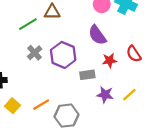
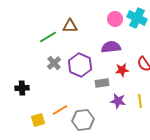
purple semicircle: (97, 35) -> (111, 47), turned 120
yellow line: (129, 95) -> (140, 101), turned -56
yellow square: (12, 106) -> (38, 120), moved, turned 32

